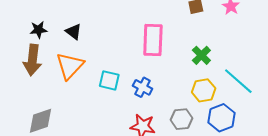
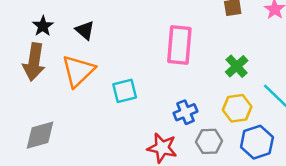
black star: (38, 30) -> (43, 26), turned -30
cyan square: (109, 80) -> (125, 91), turned -30
blue cross: (142, 87) -> (185, 112), moved, turned 36

